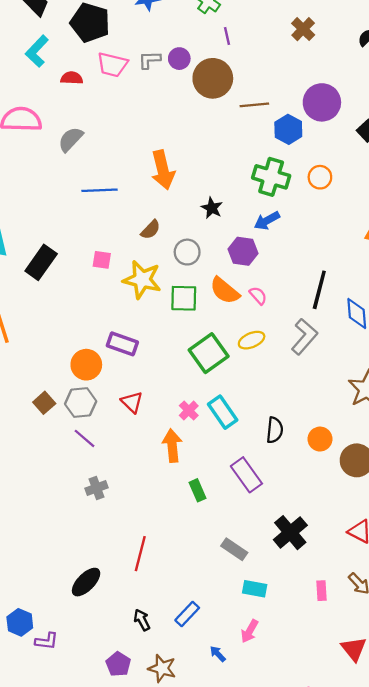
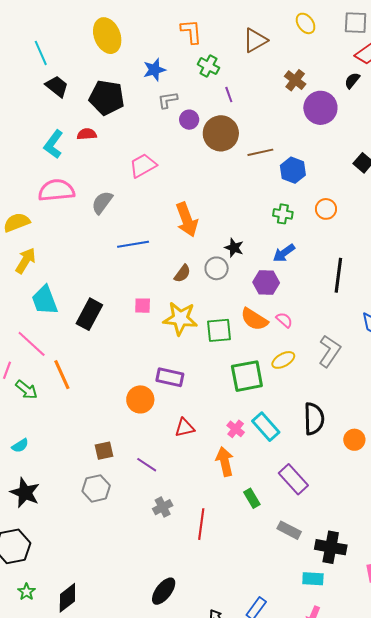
cyan L-shape: (37, 51) -> (53, 144), moved
gray L-shape: (149, 60) -> (168, 100), moved
pink trapezoid: (112, 65) -> (143, 165), moved, turned 144
red semicircle: (72, 78) -> (87, 134), moved
purple circle: (322, 102) -> (320, 108), moved
green cross: (271, 177) -> (283, 214), size x0.6
gray circle: (187, 252) -> (217, 268), moved
black line: (319, 290) -> (338, 275), moved
green square: (209, 353) -> (247, 376), turned 32
red triangle: (132, 402) -> (185, 428), turned -50
brown square: (44, 403) -> (104, 451), moved, turned 36
gray hexagon: (81, 403) -> (96, 488), moved
black semicircle: (275, 430) -> (314, 419), moved, size x1.4
black cross: (290, 533) -> (331, 547), moved, turned -32
gray rectangle: (234, 549) -> (289, 530), moved
red line: (140, 554) -> (201, 524), moved

